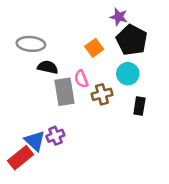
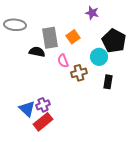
black pentagon: (132, 40) -> (114, 41), moved
gray ellipse: (31, 44) -> (15, 25), moved
gray rectangle: (64, 92) -> (50, 38), moved
red rectangle: (21, 158) -> (43, 122), moved

